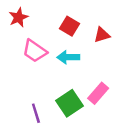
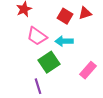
red triangle: (102, 35) -> (85, 13), moved
green square: (69, 103) -> (49, 62), moved

